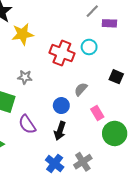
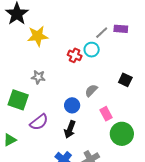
gray line: (92, 11) -> (102, 33), moved
cyan circle: (89, 47) -> (92, 50), moved
red cross: (62, 53) -> (75, 55), size x0.6
purple semicircle: (27, 124) -> (39, 122), turned -96

